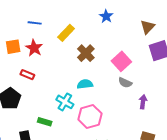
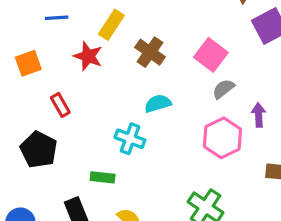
red star: (34, 48) -> (88, 56), moved
red rectangle: (27, 75) -> (60, 105), turned 48
gray semicircle: (125, 83) -> (223, 89), turned 128
pink hexagon: (90, 117) -> (223, 138), moved

